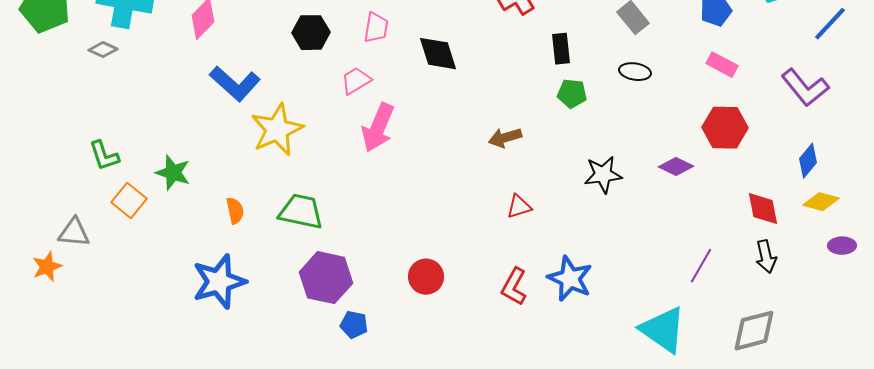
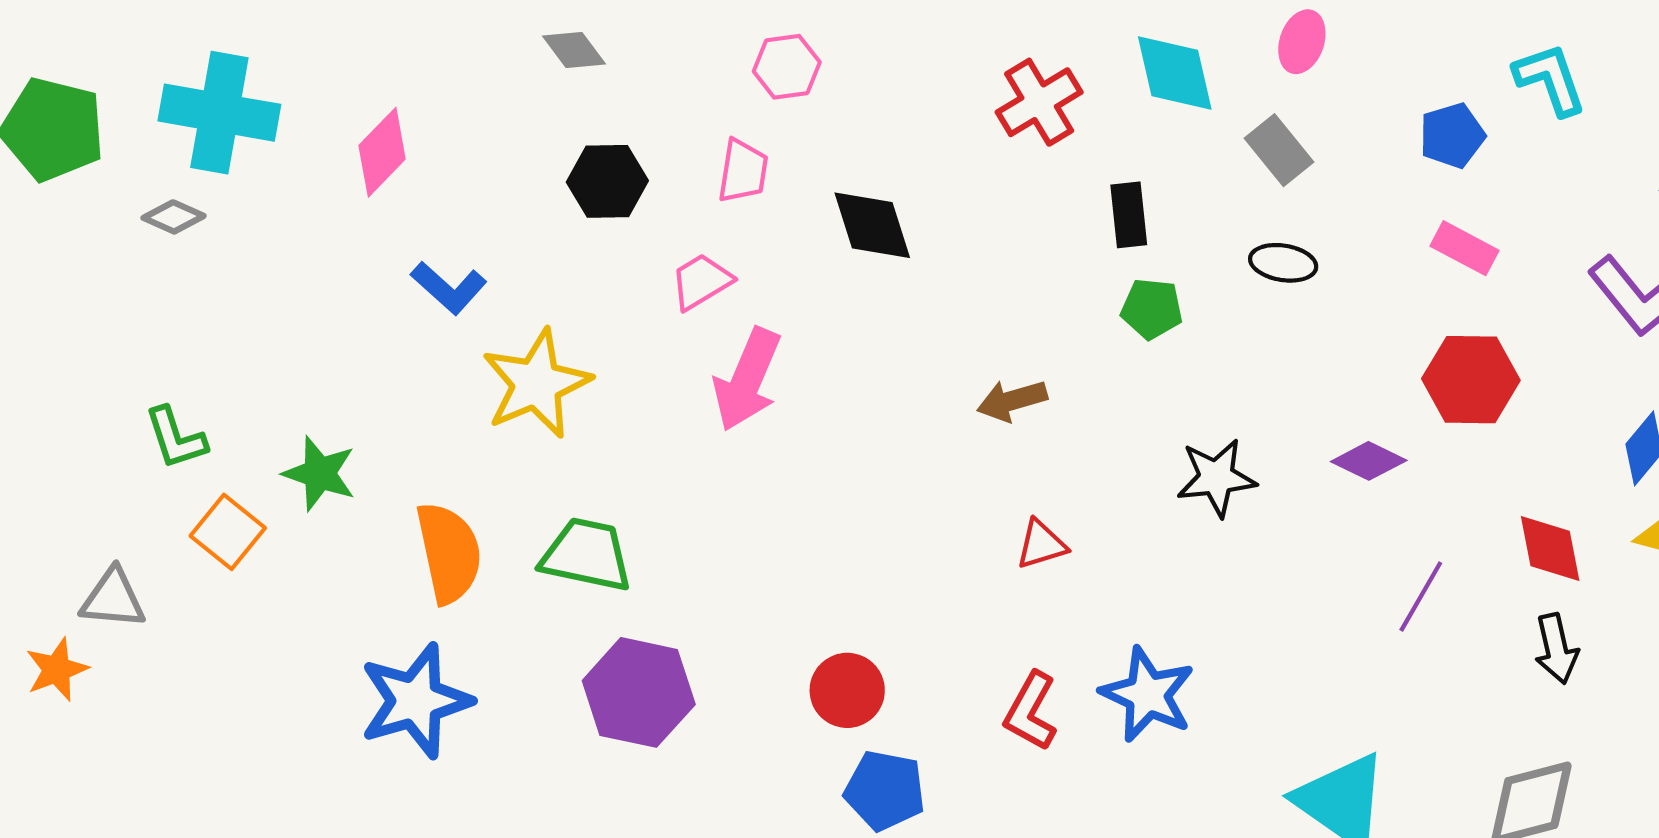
blue L-shape: (235, 84) -> (449, 288), size x0.7
orange semicircle: (235, 211) -> (449, 553), size x1.8
purple line: (701, 266) -> (1421, 597), moved
blue pentagon: (354, 325) -> (885, 790), moved, size x1.4

